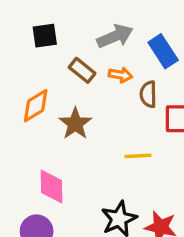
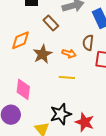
orange arrow: (120, 75) -> (69, 54), moved
yellow line: (138, 156) -> (67, 78), moved

